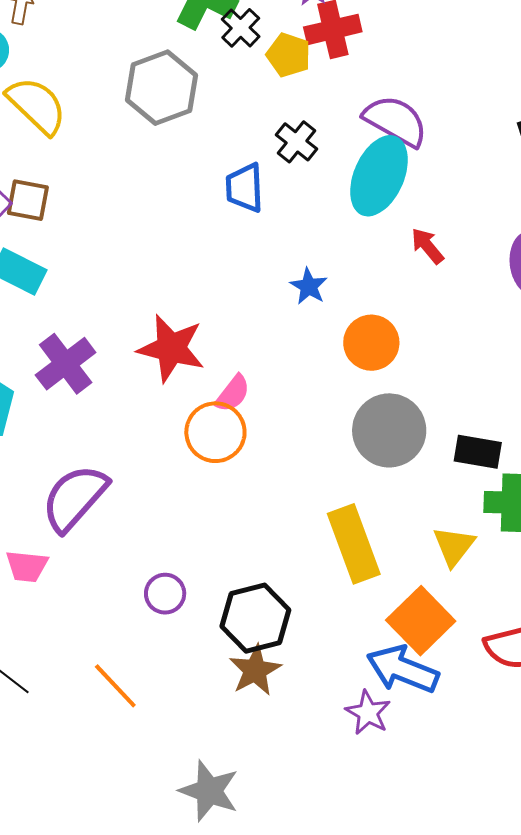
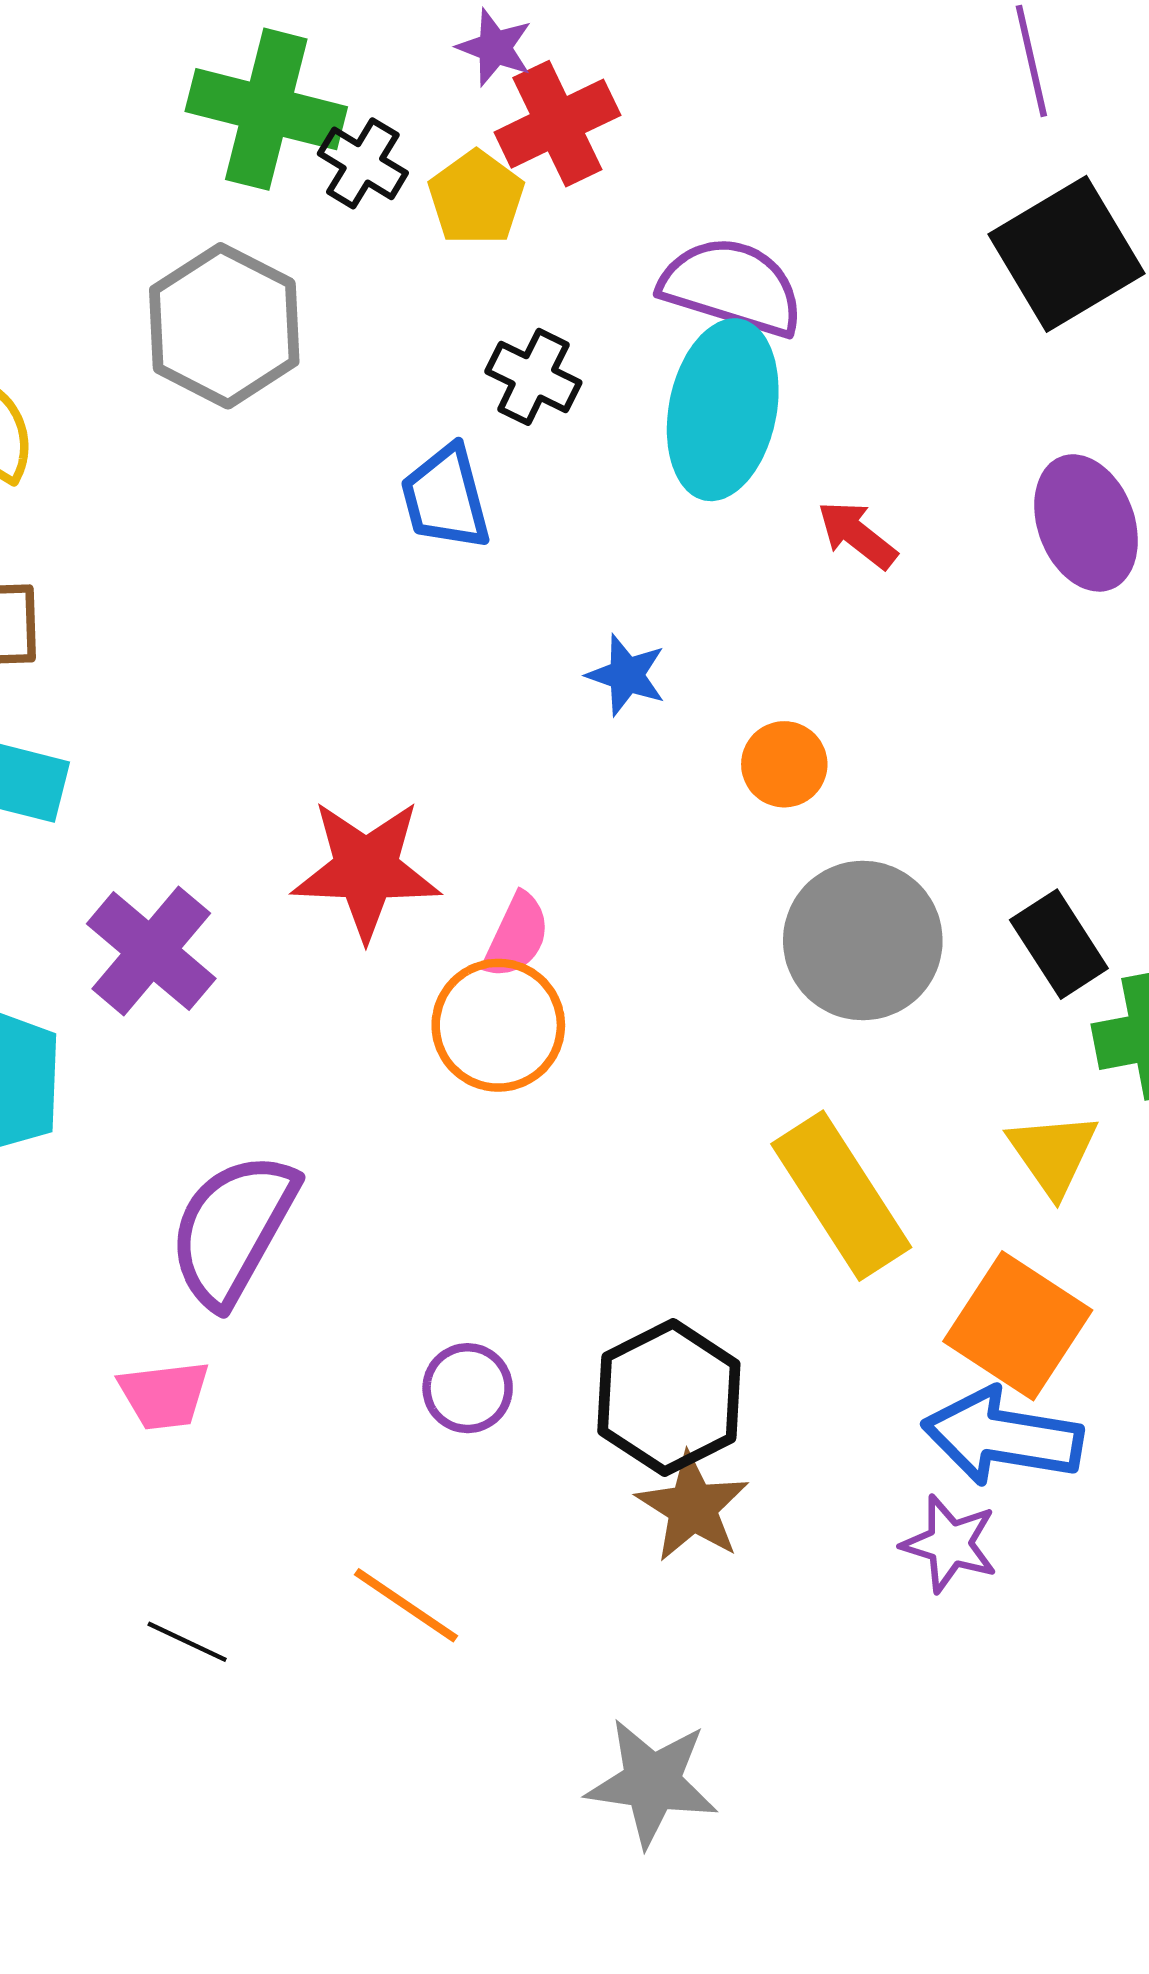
yellow pentagon: (289, 55) -> (476, 198), turned 30
orange circle: (371, 343) -> (784, 764), size x0.7
black rectangle: (478, 452) -> (1059, 944), turned 60

